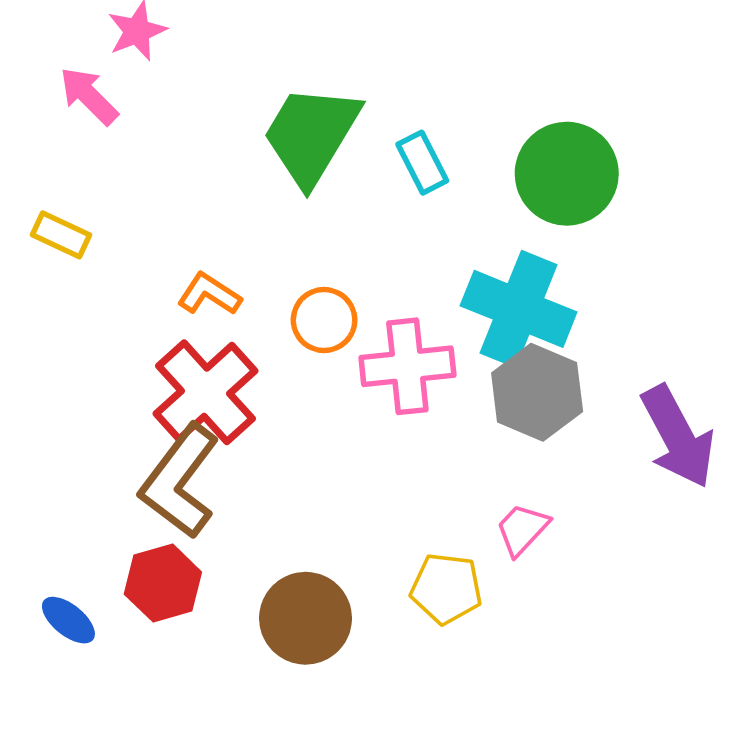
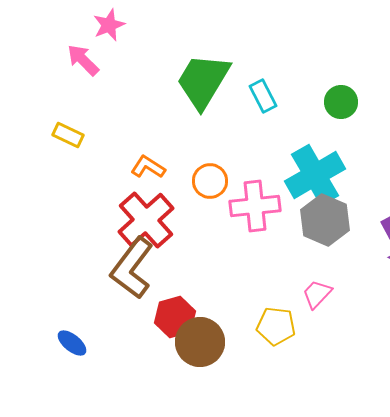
green circle: (567, 174) -> (341, 102), size x0.6
cyan cross: (519, 309) -> (315, 175), turned 38
red hexagon: (163, 583) -> (175, 317), moved

